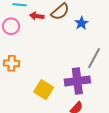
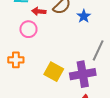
pink circle: (11, 26) -> (28, 29), moved
yellow square: (44, 90) -> (54, 72), moved

